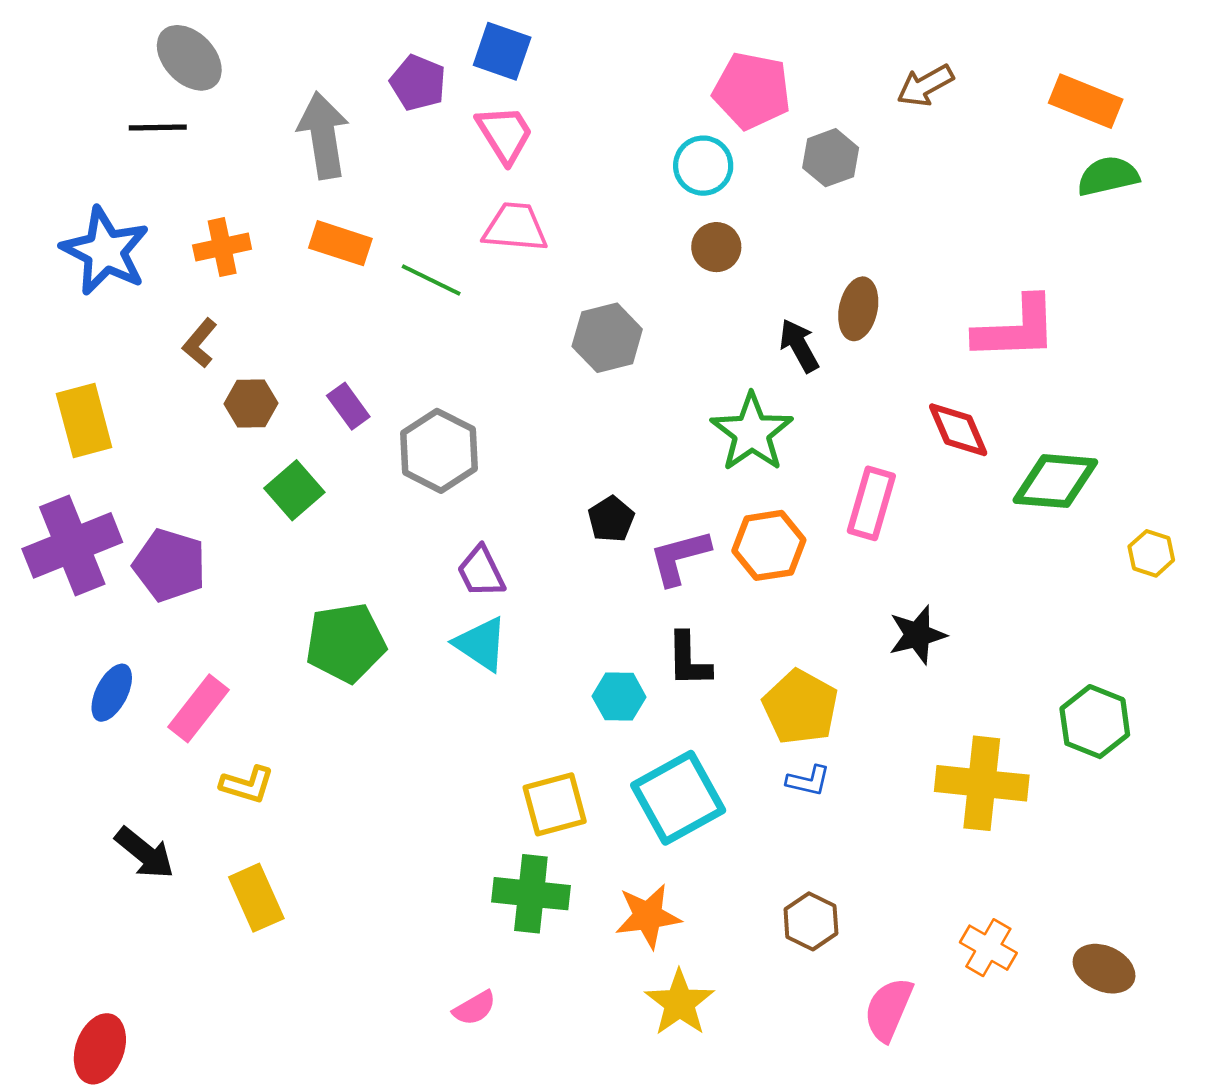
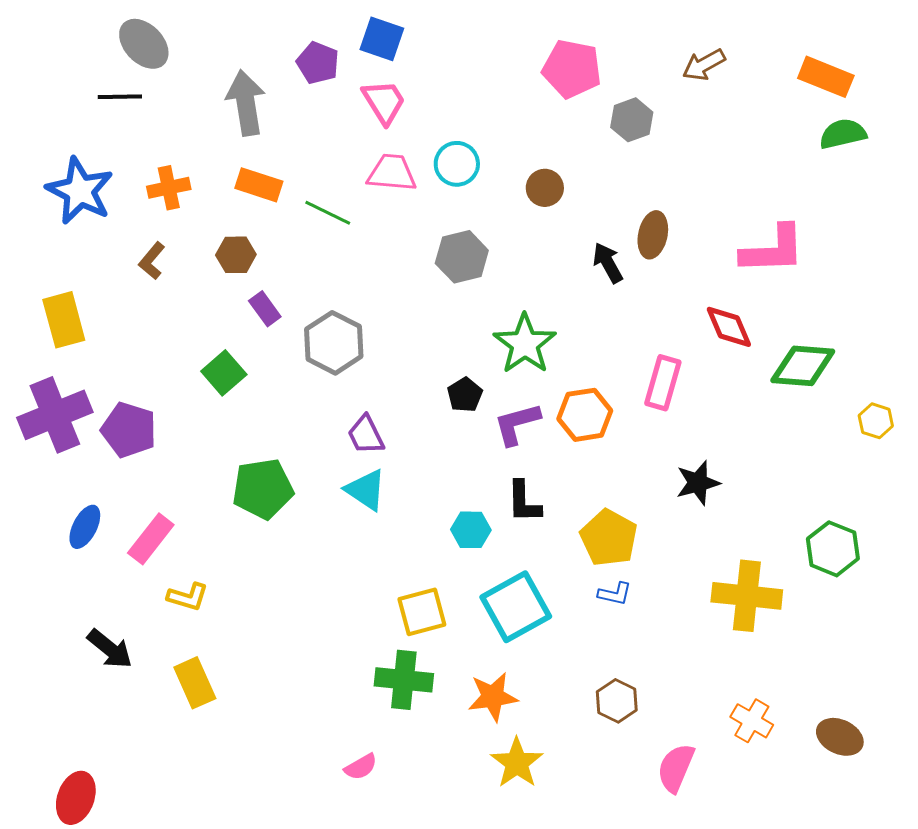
cyan circle: (703, 166) -> (457, 164), moved
brown hexagon: (251, 403) -> (236, 255), moved
green star: (752, 432) -> (525, 344), moved

